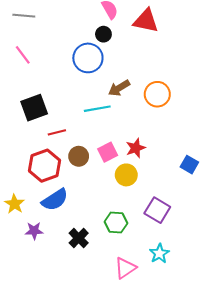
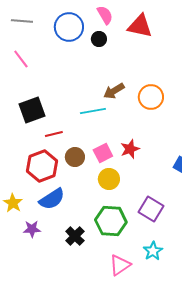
blue circle: (88, 58) -> (69, 27), moved
yellow circle: (126, 175) -> (109, 179), moved
green hexagon: (116, 223) -> (111, 221), size x1.4

